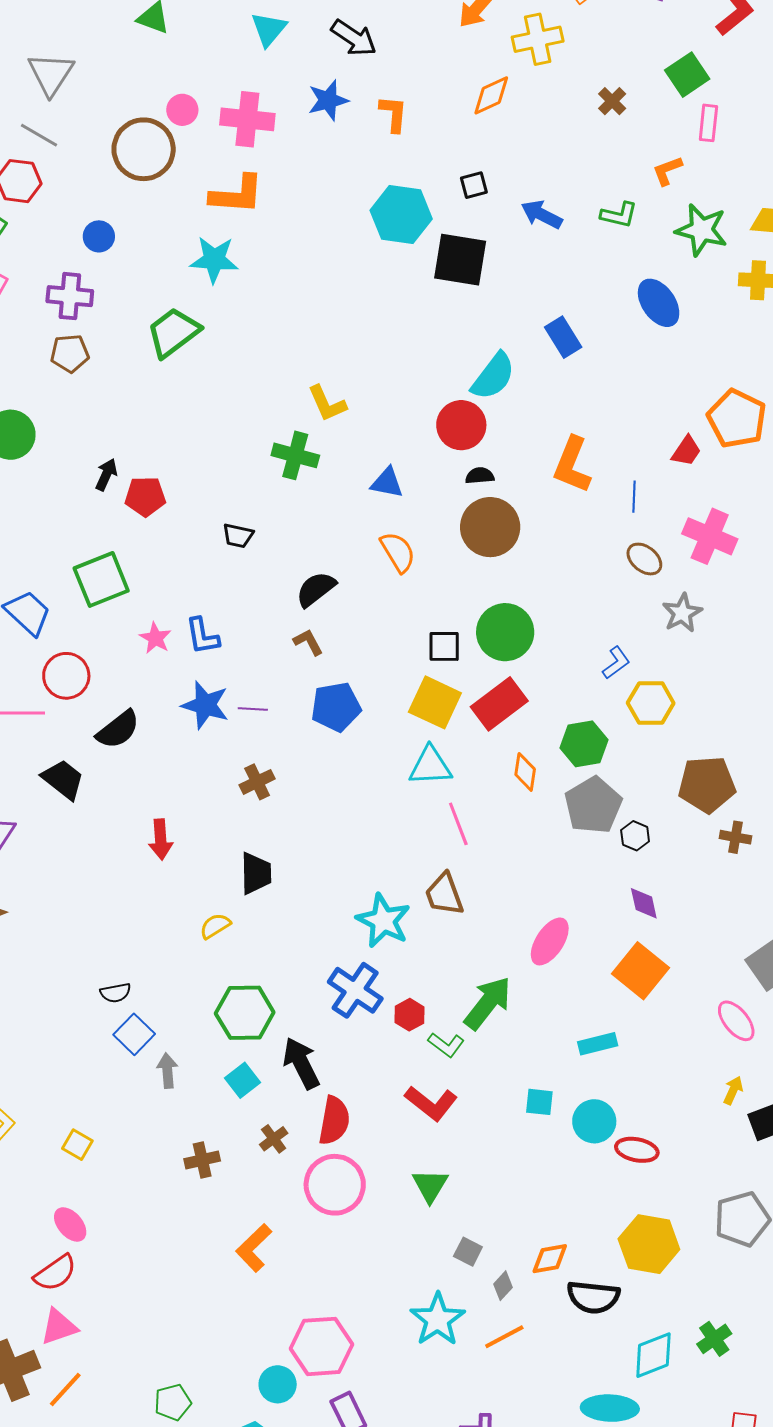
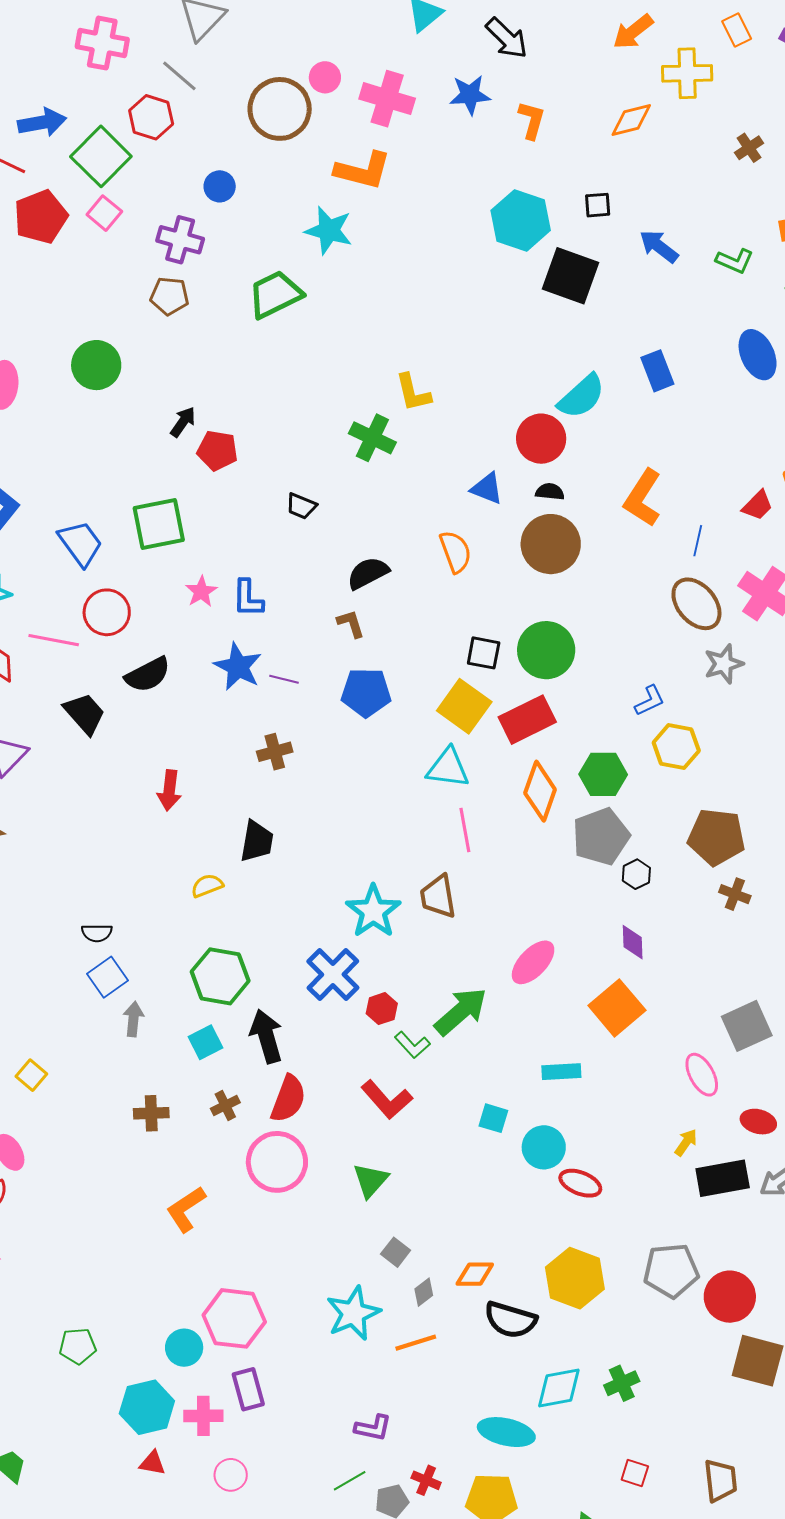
blue triangle: (387, 483) -> (487, 488), moved
brown ellipse: (644, 559) -> (696, 604), size x1.5
orange diamond: (525, 772) -> (540, 791), size x1.5

